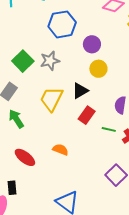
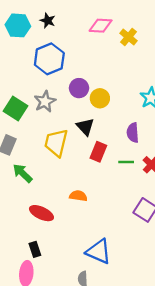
purple circle: (92, 44) -> (79, 88), moved
black triangle: (80, 91) -> (85, 127), turned -30

